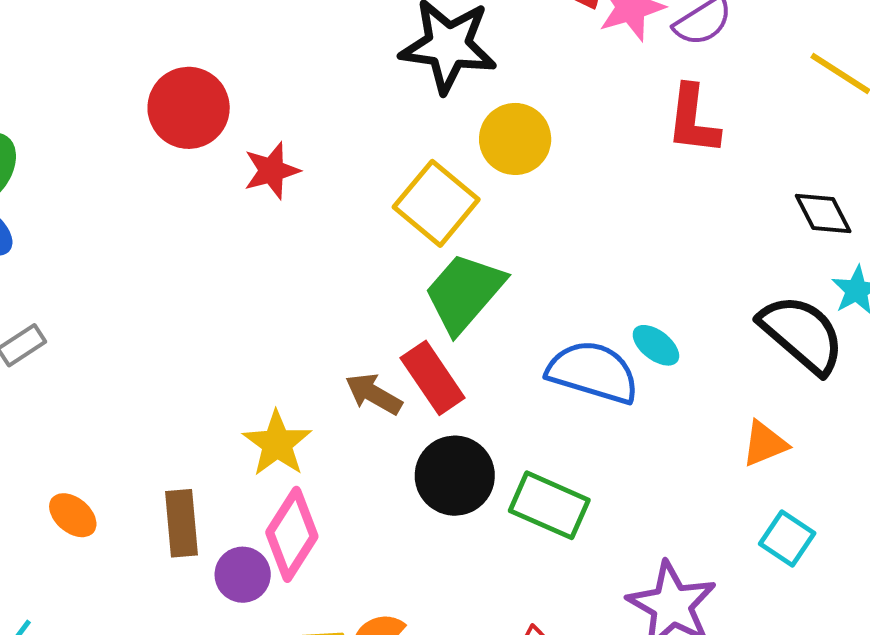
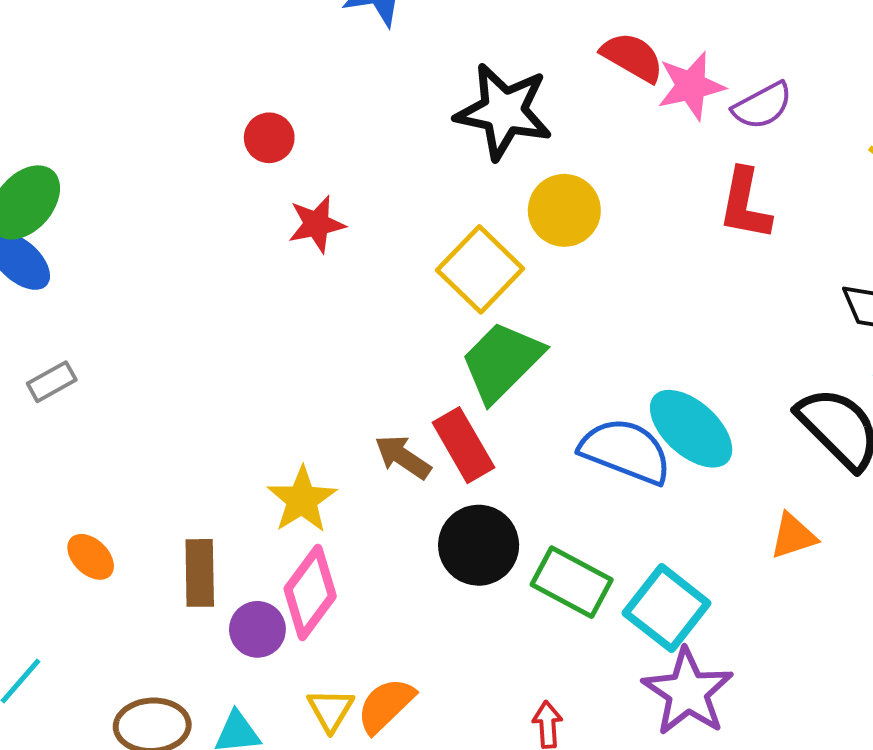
red circle: (189, 108) -> (269, 138), moved, size x0.6
cyan ellipse: (656, 345) -> (691, 429), size x1.8
cyan square: (787, 539) -> (667, 608), moved, size x1.5

